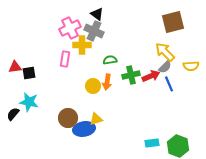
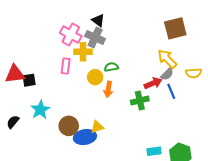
pink cross: (70, 28) -> (71, 35), turned -35
red triangle: (15, 67) -> (15, 74), size x1.5
green cross: (131, 75) -> (140, 100), moved
yellow circle: (93, 86) -> (95, 77), moved
cyan star: (29, 102) -> (40, 110), moved, turned 30

